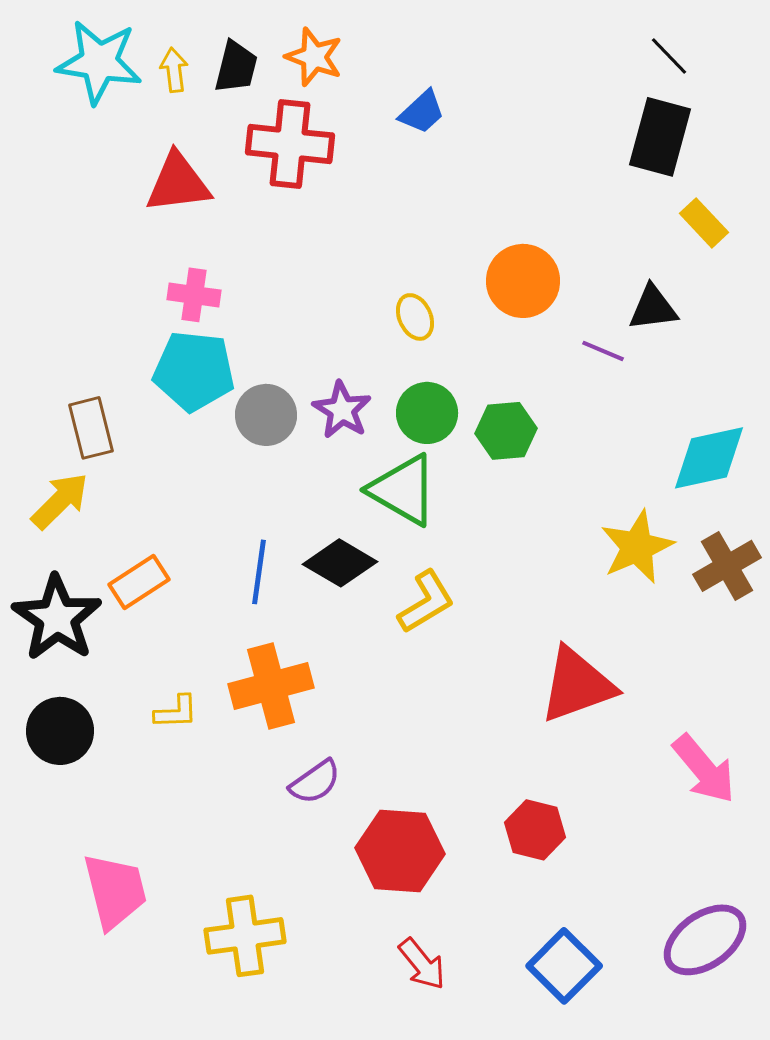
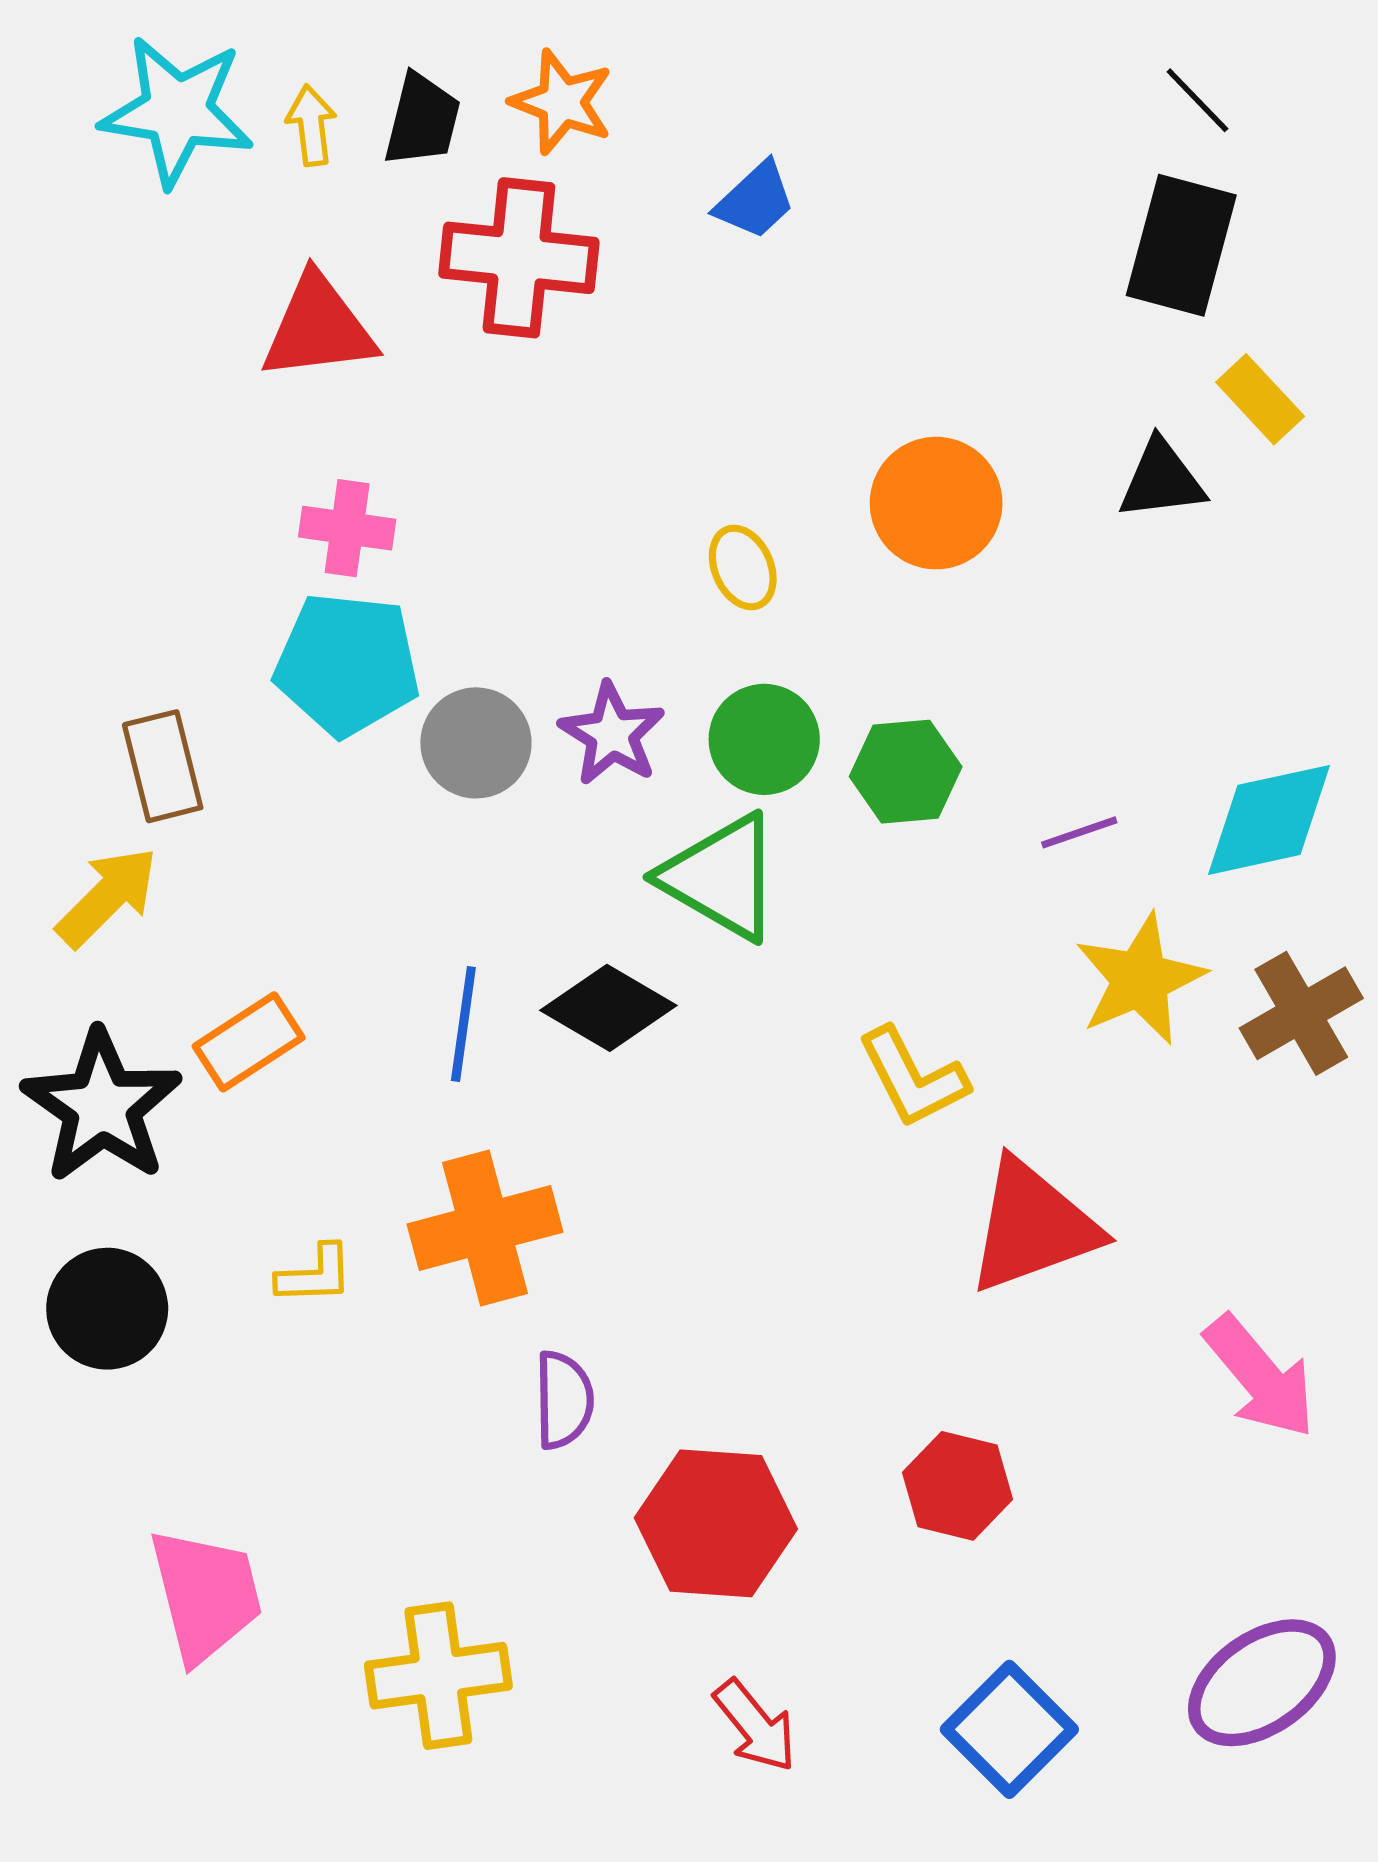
black triangle: (653, 308) -> (1162, 480), moved
purple line: (603, 351) -> (1079, 832), moved, turned -42
yellow L-shape: (426, 602) -> (913, 1078), moved, turned 94
purple semicircle: (315, 782) -> (564, 1400), turned -56

